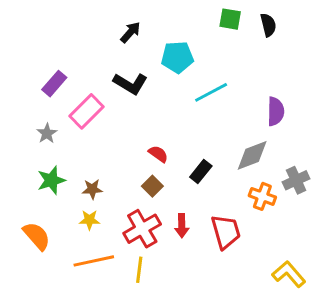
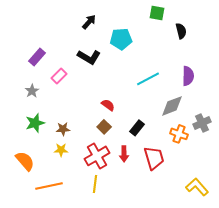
black semicircle: (268, 25) -> (181, 31), moved
cyan line: (211, 92) -> (148, 79), moved
pink rectangle: (86, 111) -> (59, 76), size x0.7
black rectangle: (201, 172) -> (137, 128), moved
orange line: (94, 261) -> (49, 186), moved

